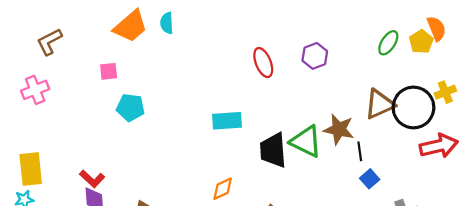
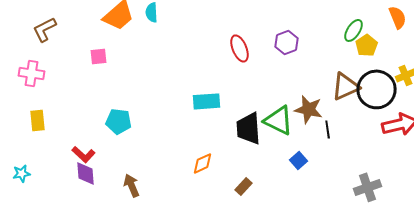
yellow pentagon: (421, 42) -> (367, 45), moved
pink cross: (35, 90) -> (32, 73), turned 30
cyan pentagon: (131, 107) -> (119, 121), moved
yellow rectangle: (31, 169) -> (38, 120), moved, size x0.7
blue square: (370, 179) -> (299, 160), moved

